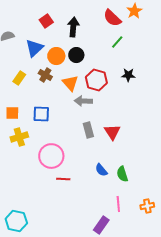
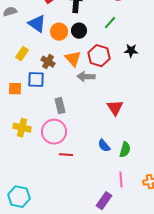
green line: (117, 42) -> (110, 23), moved
blue triangle: (34, 48) -> (37, 24), turned -42
brown cross: (45, 75) -> (48, 62), moved
blue square: (41, 114) -> (36, 80), moved
gray rectangle: (88, 130) -> (60, 106), moved
yellow cross: (19, 137) -> (22, 128), moved, turned 30
green semicircle: (122, 174) -> (125, 150), turned -147

